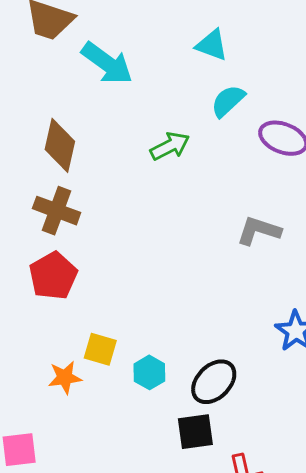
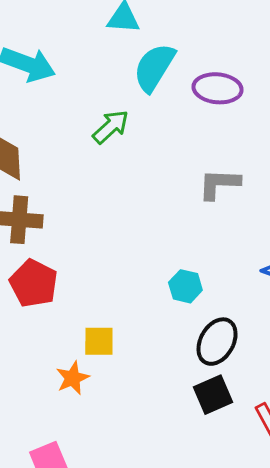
cyan semicircle: (228, 101) -> (154, 67), size x1.4
cyan hexagon: (149, 372) -> (185, 286), moved

